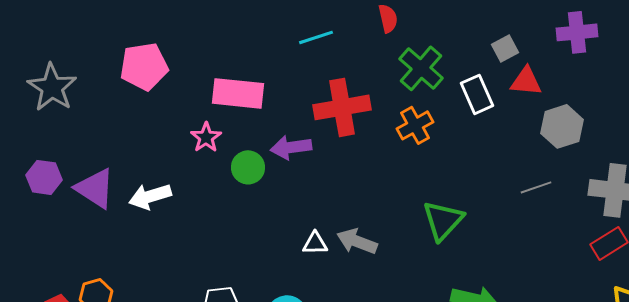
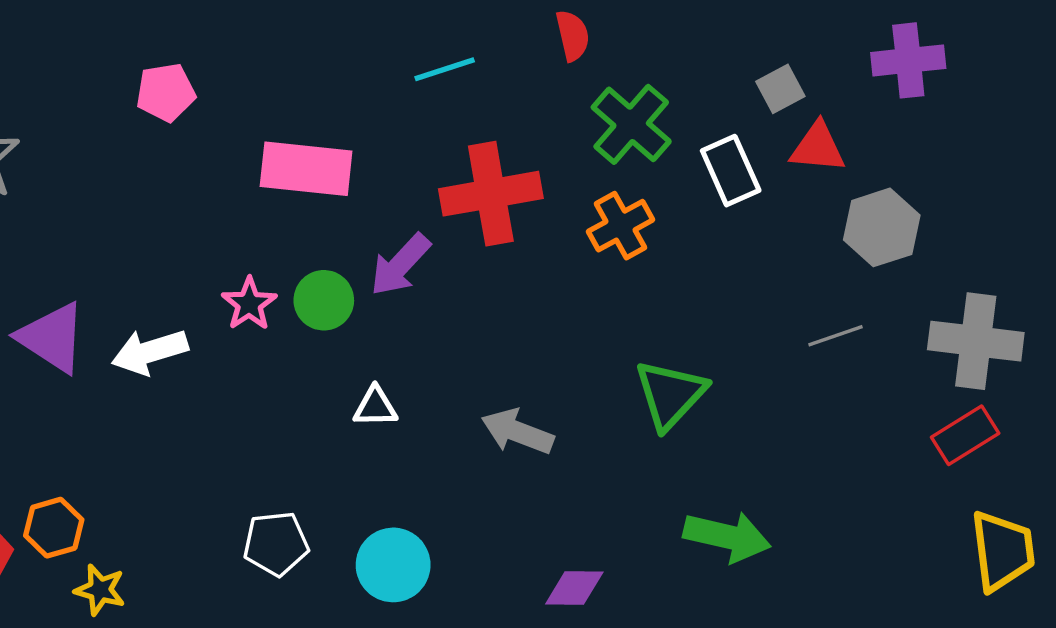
pink pentagon: (144, 66) -> (166, 92), moved, size x0.7
pink star: (206, 137) -> (249, 304), moved
purple arrow: (291, 147) -> (400, 265), turned -39
white triangle: (315, 243) -> (375, 407), moved

